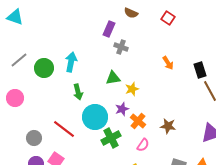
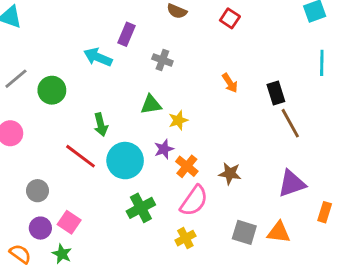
purple rectangle: (109, 29) -> (127, 34), moved
cyan arrow: (71, 62) -> (98, 57), moved, turned -78
red line: (64, 129) -> (81, 156), moved
green cross: (111, 138) -> (141, 208), moved
pink semicircle: (143, 145) -> (194, 201), size x1.6

